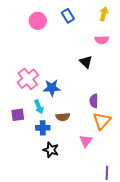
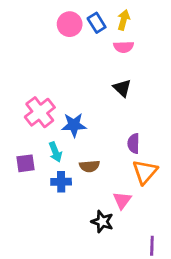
yellow arrow: (104, 14) -> (124, 20), moved
pink circle: (38, 21) -> (70, 24), moved
pink semicircle: (102, 40) -> (124, 47), moved
black star: (51, 150) -> (102, 222), moved

